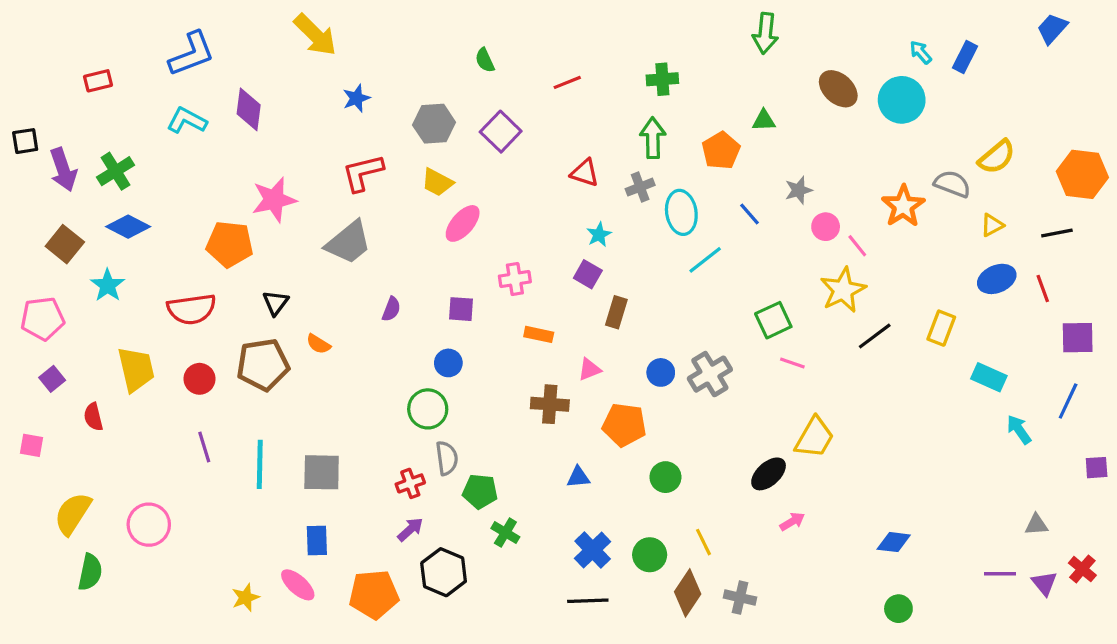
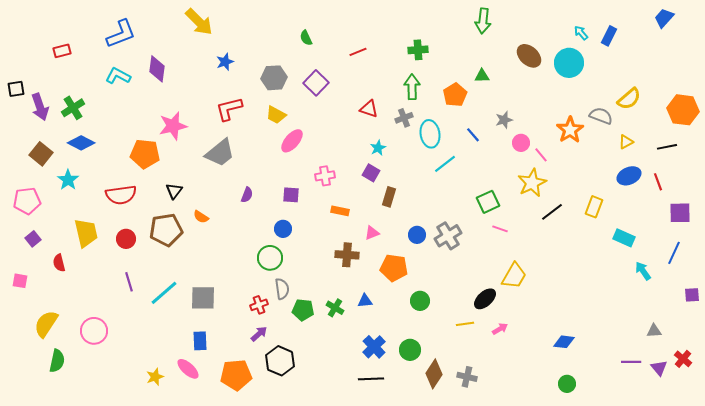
cyan line: (260, 464) -> (164, 293), turned 48
green cross: (505, 533) -> (335, 308), moved
yellow line: (704, 542) -> (465, 324), moved, turned -72

